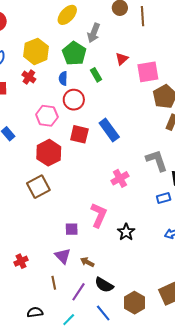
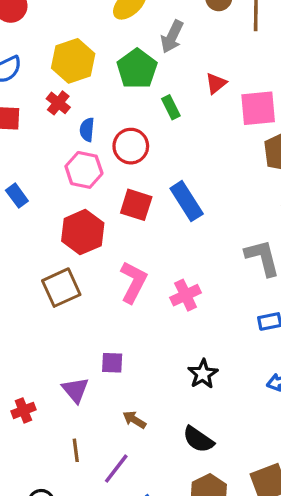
blue semicircle: (63, 78) -> (87, 130), moved
pink cross: (120, 178) -> (186, 295), moved
pink L-shape: (99, 215) -> (133, 282), moved
purple triangle: (63, 256) -> (75, 390), moved
black semicircle: (104, 285) -> (198, 439), moved

